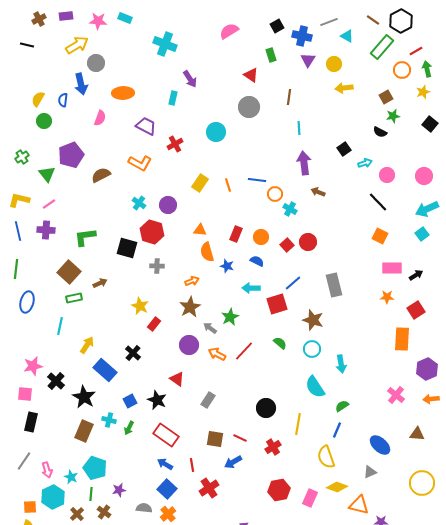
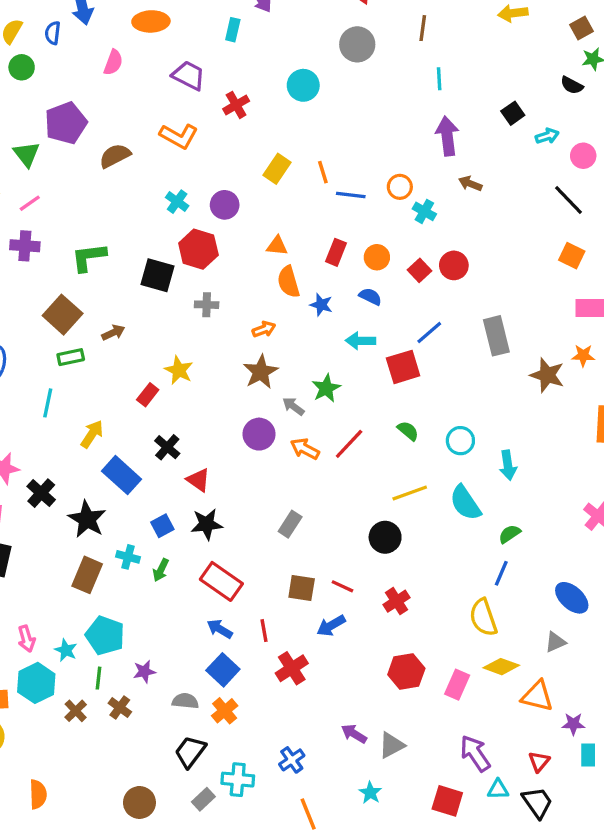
blue line: (257, 180) -> (351, 195), moved
brown star: (313, 320) -> (547, 375), moved
red rectangle: (154, 324) -> (148, 395), moved
red triangle: (177, 379) -> (198, 480), moved
black star: (157, 400) -> (207, 524), turned -30
yellow line: (298, 424) -> (410, 493), moved, turned 60

